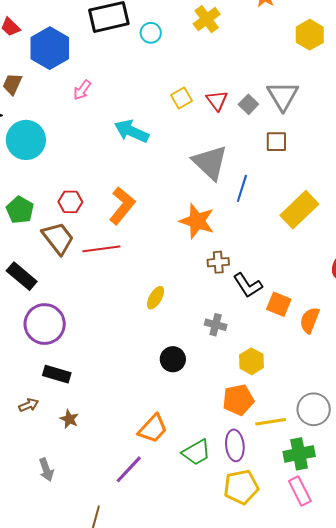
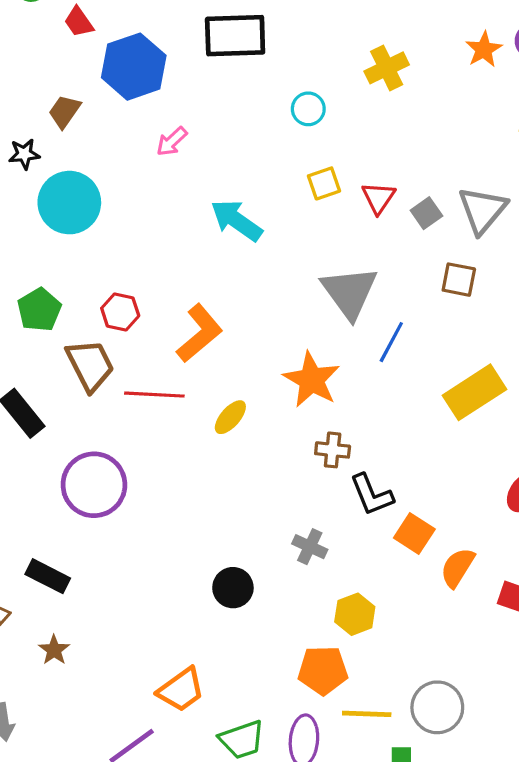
cyan circle: (151, 33) -> (308, 109), moved
yellow ellipse: (156, 298) -> (230, 417), moved
purple circle: (45, 324) -> (94, 485), moved

